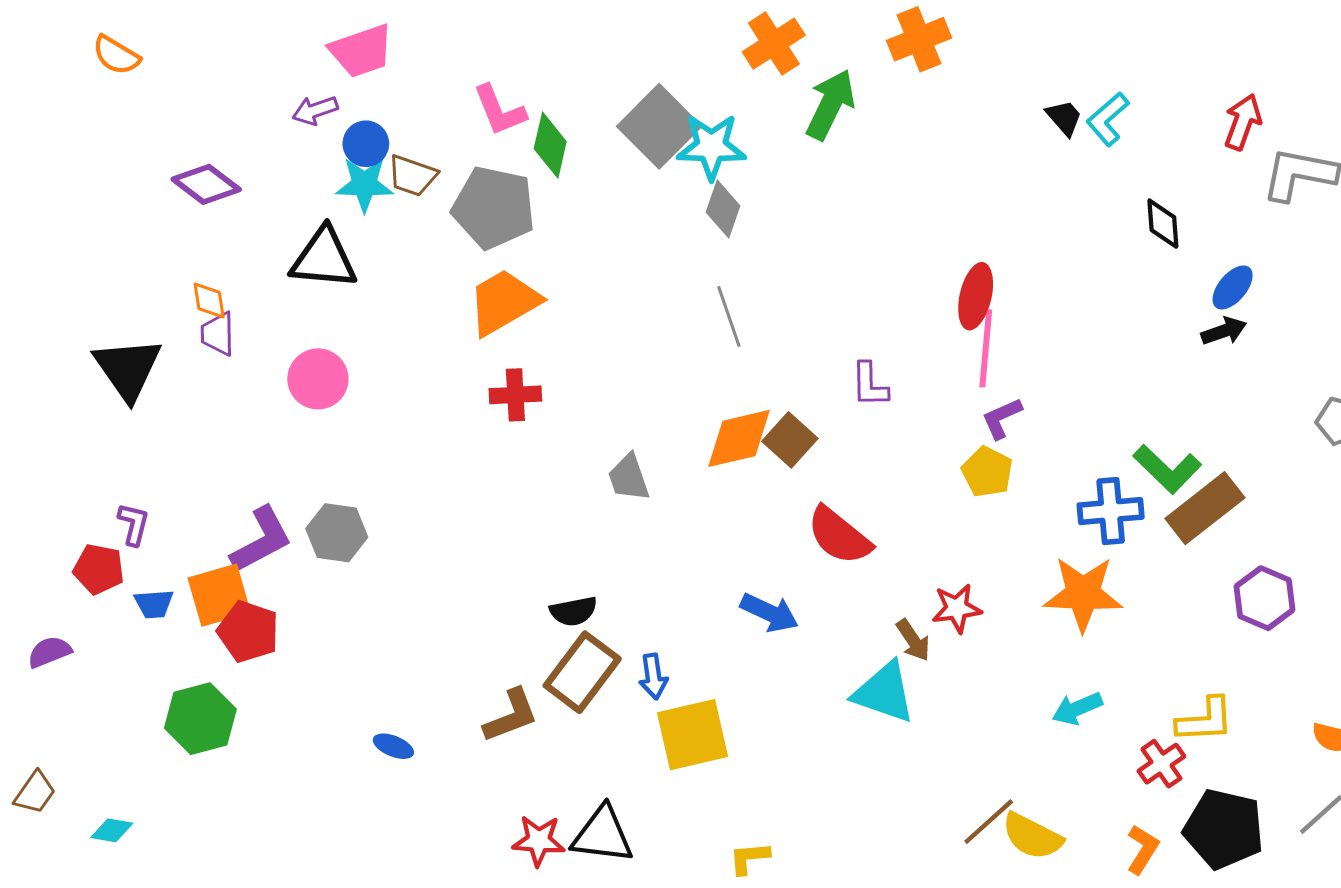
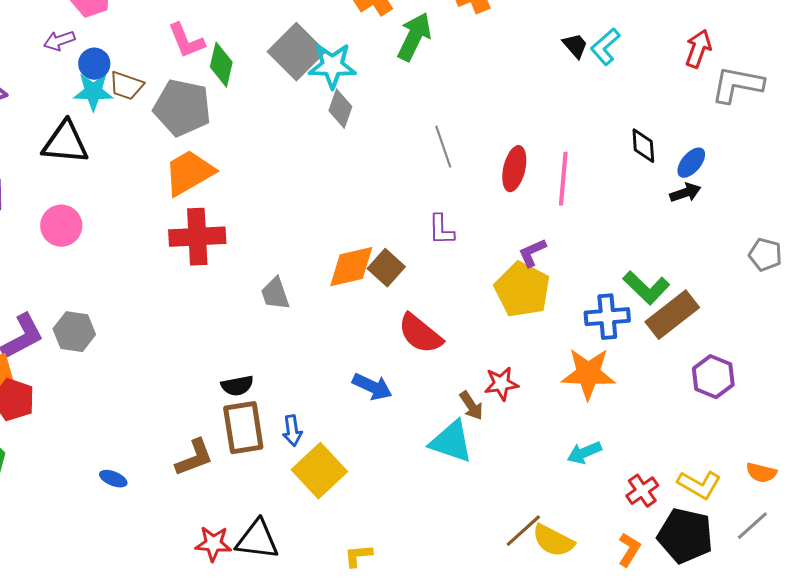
black diamond: (1163, 224) -> (643, 146), moved
gray line: (729, 316) -> (443, 147), moved
pink line: (986, 348) -> (563, 179), moved
red cross: (515, 395) -> (197, 237), size x1.6
yellow pentagon: (987, 472) -> (522, 290), size x1.6
brown rectangle: (582, 672) -> (243, 428), turned -46
yellow L-shape: (1205, 720) -> (699, 485), moved, turned 33
yellow square: (693, 735) -> (319, 471), turned -30

